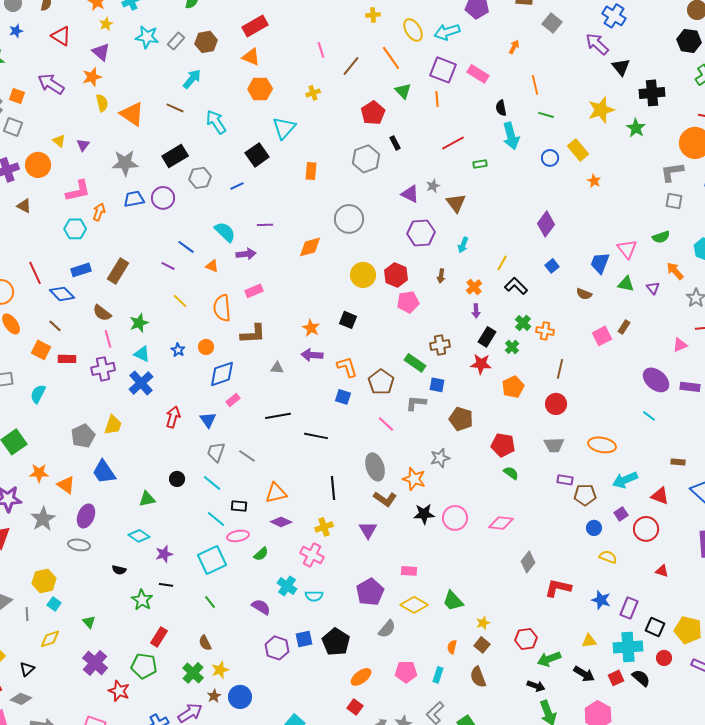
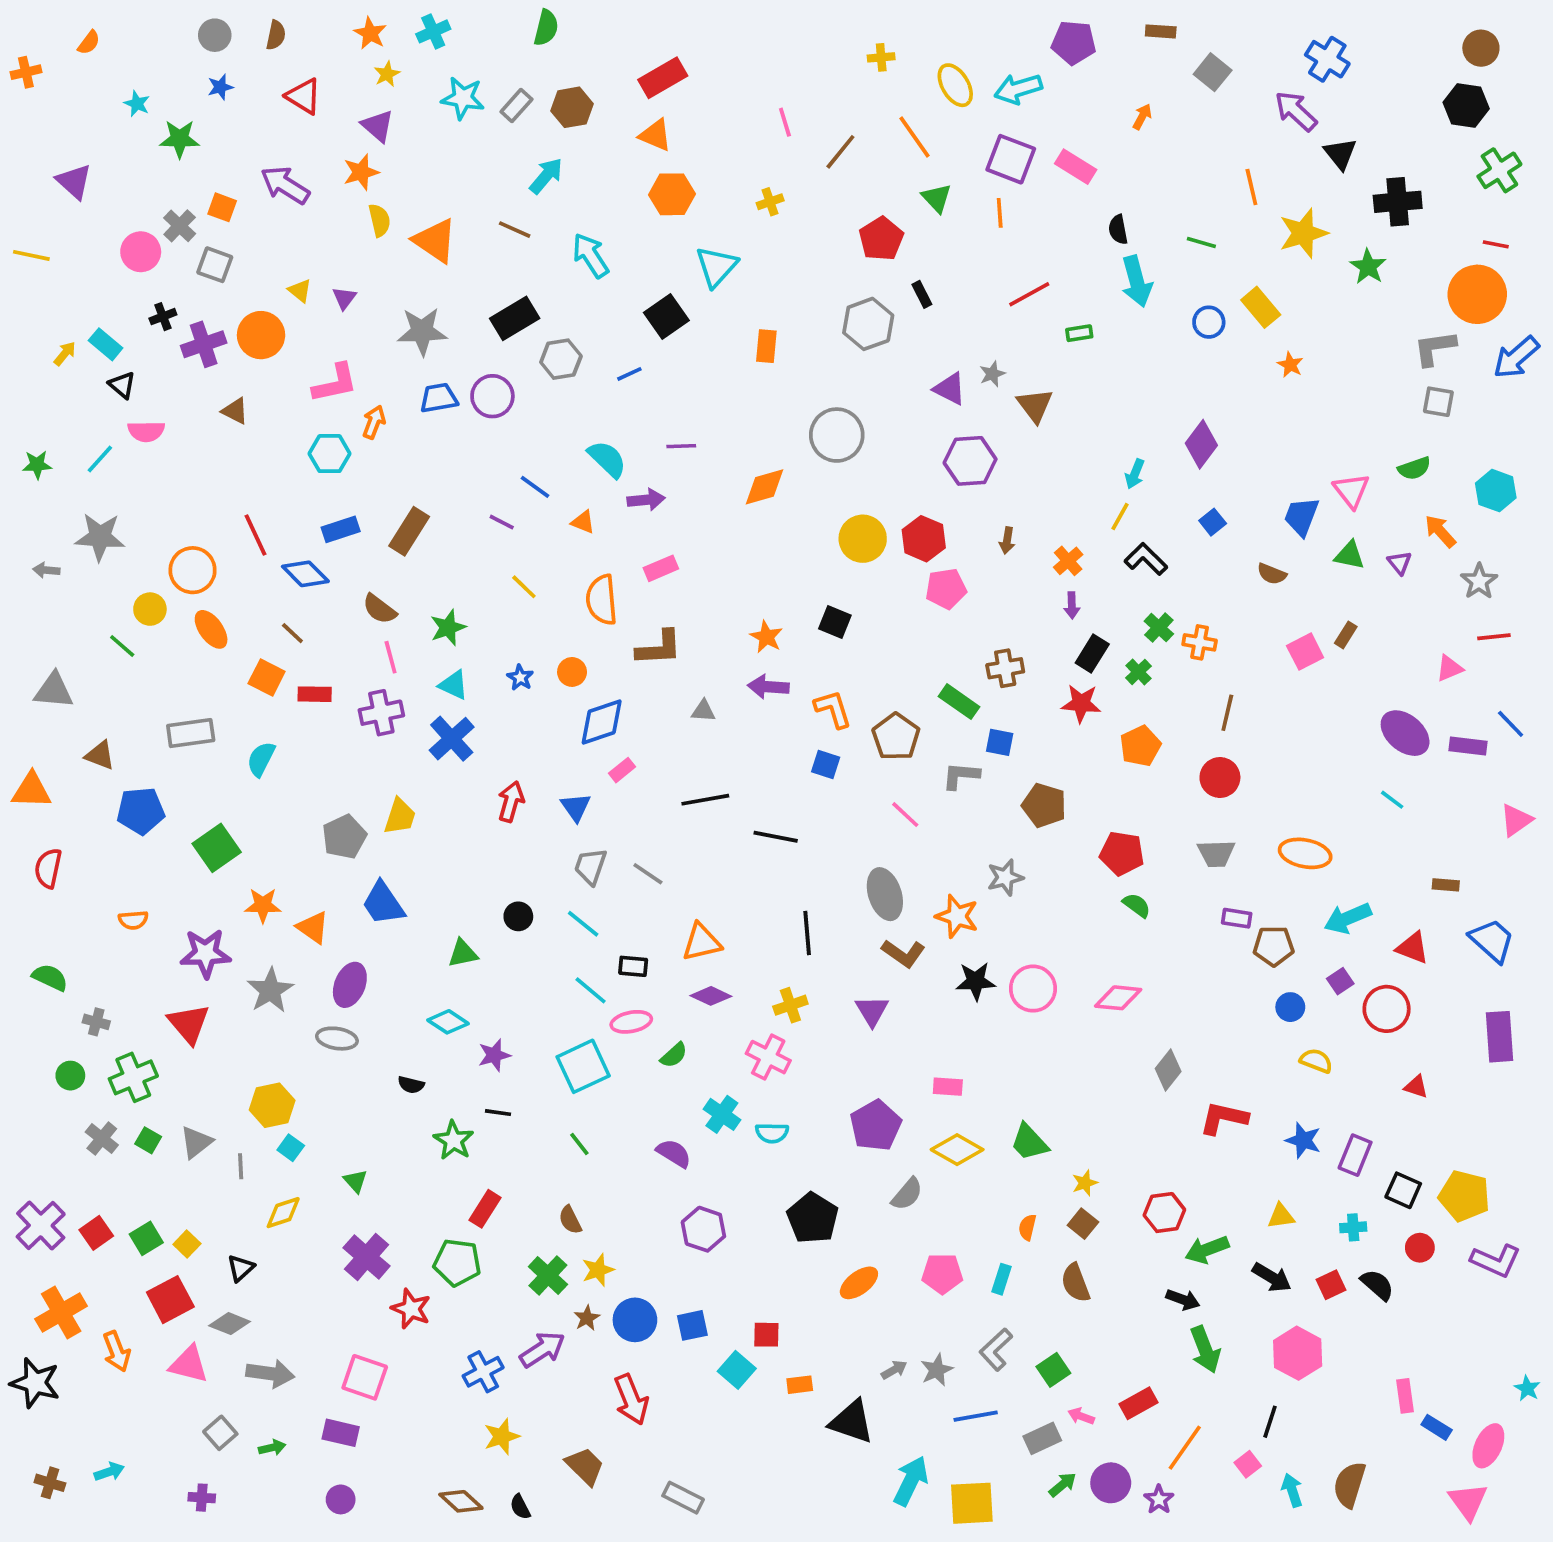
orange line: (535, 85) -> (1251, 187), moved
cyan arrow: (463, 245) -> (1135, 474), moved
blue square: (304, 639) -> (692, 1325), moved
cyan cross: (628, 647) -> (1353, 1227), size x0.5
red square: (355, 707) -> (766, 1335), moved, turned -35

